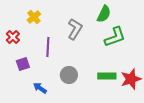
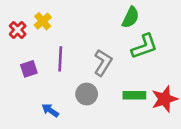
gray L-shape: (75, 29) -> (103, 63), moved
red cross: (13, 37) -> (18, 30), moved
purple square: (23, 64) -> (29, 69), moved

